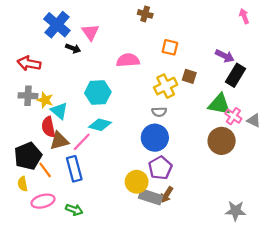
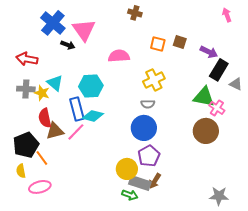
pink triangle: (90, 32) -> (84, 30), size x1.4
brown square: (189, 76) -> (180, 42), moved
cyan triangle: (59, 111) -> (55, 83), moved
gray triangle: (254, 120) -> (236, 84), moved
blue rectangle: (74, 169) -> (77, 109), moved
green arrow: (74, 210) -> (130, 195), moved

